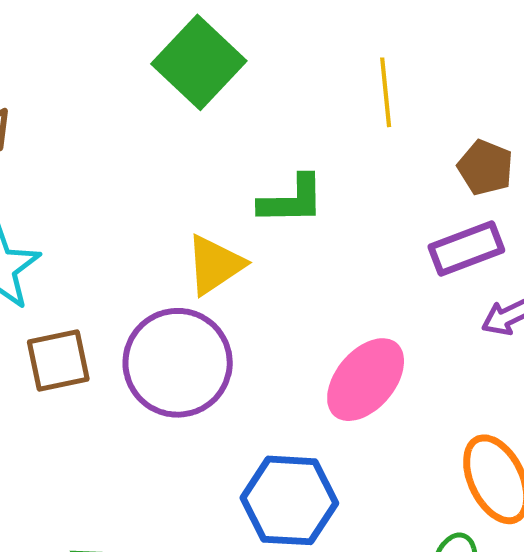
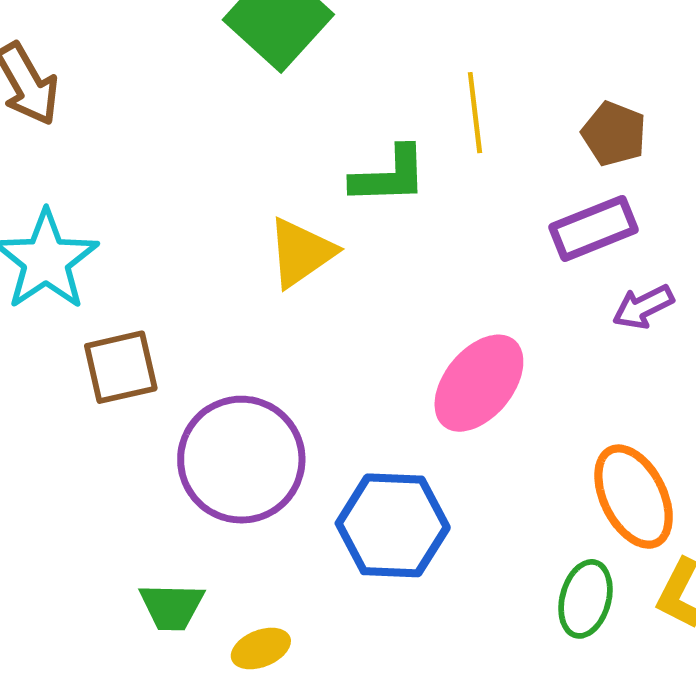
yellow line: (386, 92) -> (475, 113), moved
purple circle: (178, 363) -> (241, 460), moved

